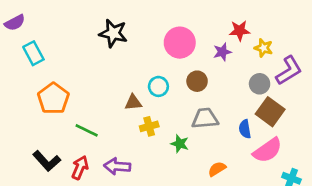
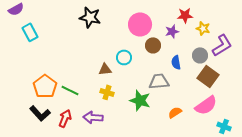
brown circle: (197, 81) -> (153, 45), moved
orange pentagon: (53, 98) -> (45, 86), moved
yellow cross: (149, 126) -> (107, 92), moved, turned 32
blue semicircle: (245, 129) -> (176, 62), moved
green star: (180, 144) -> (140, 100), size x1.5
orange semicircle: (217, 169) -> (175, 112), moved

